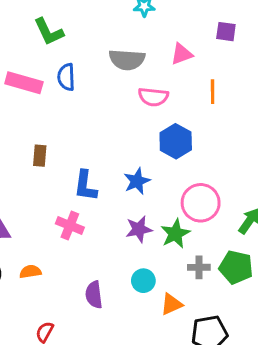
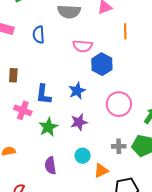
blue semicircle: (66, 77) -> (39, 35), moved
pink semicircle: (153, 97) -> (83, 46), moved
pink cross: (70, 225) -> (23, 110), moved
green star: (175, 234) -> (48, 127), moved

